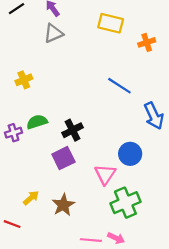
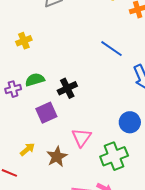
blue circle: (130, 154) -> (130, 122), moved
purple square: (63, 158) -> (46, 113), moved
pink triangle: (105, 174) -> (81, 138), moved

